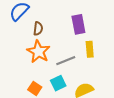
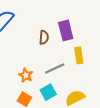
brown semicircle: (38, 29) -> (44, 37), moved
orange star: (38, 52) -> (26, 75), moved, size x0.6

